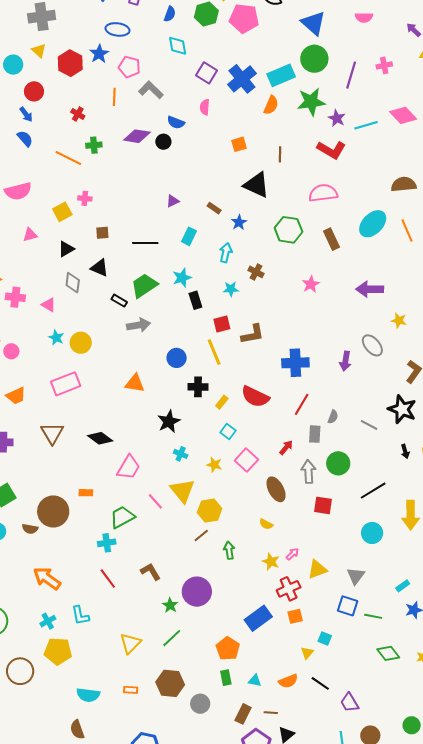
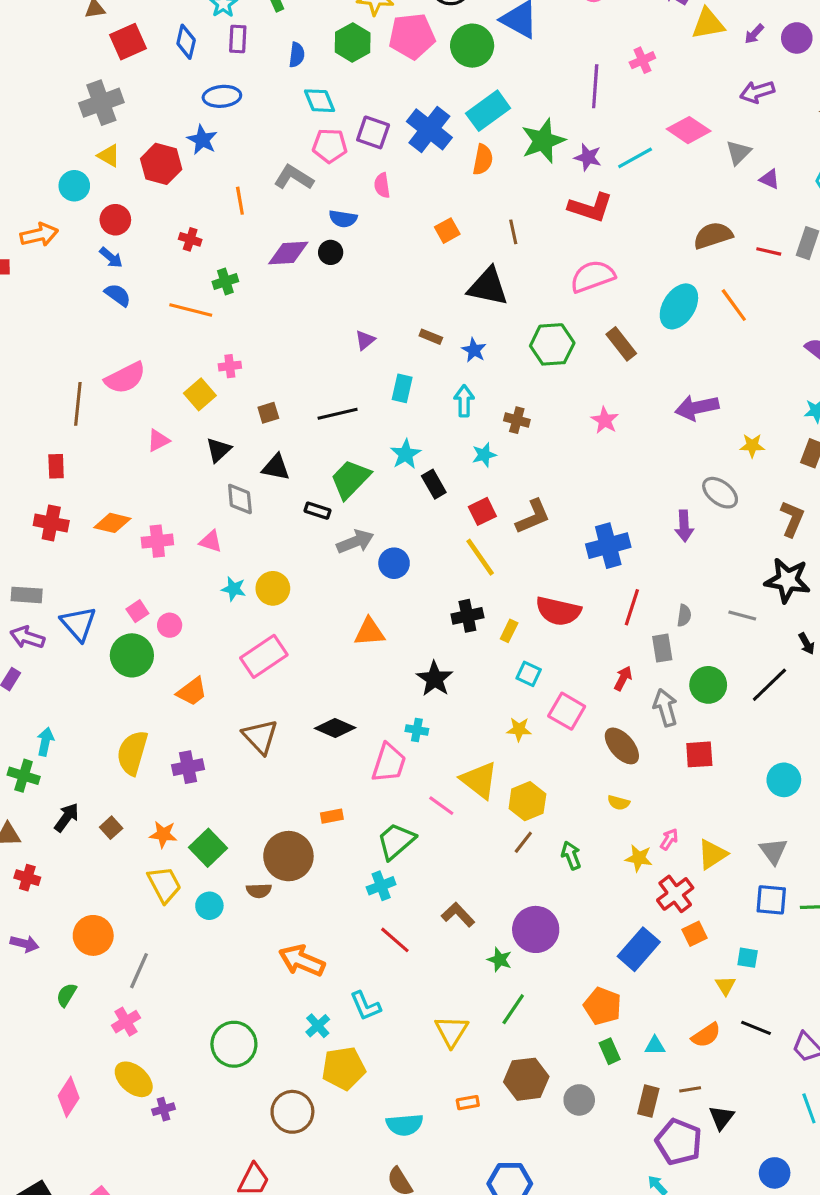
green circle: (314, 59) -> (472, 46), moved
pink pentagon: (129, 67) -> (330, 146), moved
blue circle: (177, 358) -> (394, 563), moved
cyan cross: (181, 454) -> (417, 730), moved
black line: (373, 491) -> (769, 685), moved

